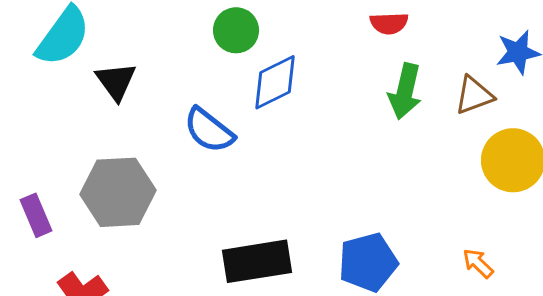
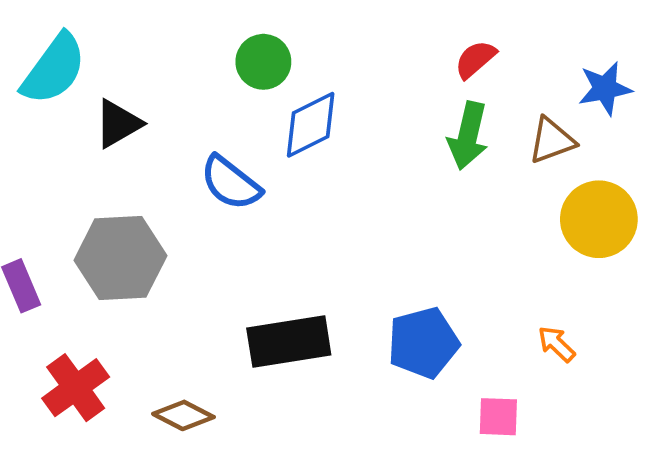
red semicircle: (389, 23) -> (475, 59), moved, turned 141
black triangle: (116, 81) -> (118, 124), turned 36

